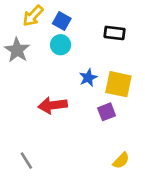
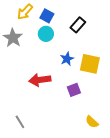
black rectangle: (114, 33) -> (78, 25), moved, turned -56
purple square: (107, 112) -> (74, 90), moved
yellow semicircle: (121, 161) -> (92, 122), turned 88

